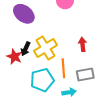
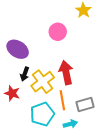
red arrow: (83, 44) -> (66, 73), moved, size x1.6
black arrow: (25, 49) -> (25, 74), moved

